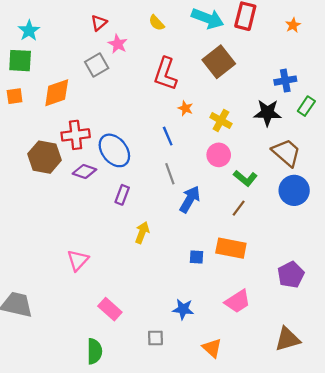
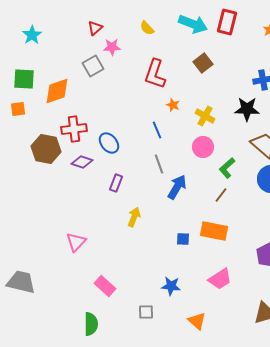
pink star: (118, 44) -> (112, 47), turned -30
green square: (20, 61) -> (24, 79), moved
brown square: (219, 62) -> (203, 63), size x0.7
orange square: (15, 96) -> (18, 109), moved
blue ellipse: (114, 150) -> (109, 143), size x0.7
green L-shape: (245, 178) -> (227, 168), turned 100

